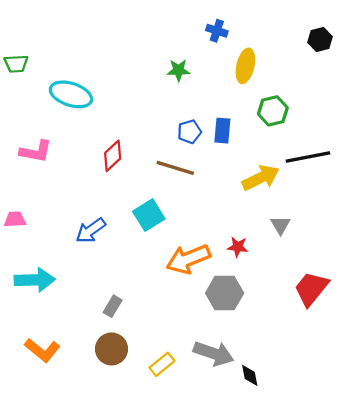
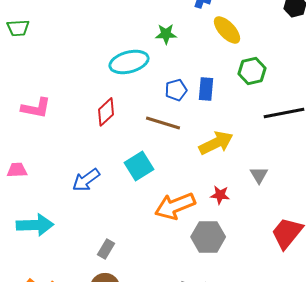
yellow ellipse: (245, 66) -> (227, 30), turned -56
cyan ellipse: (71, 94) -> (129, 62), moved, turned -33
yellow arrow: (261, 178) -> (216, 143), moved

